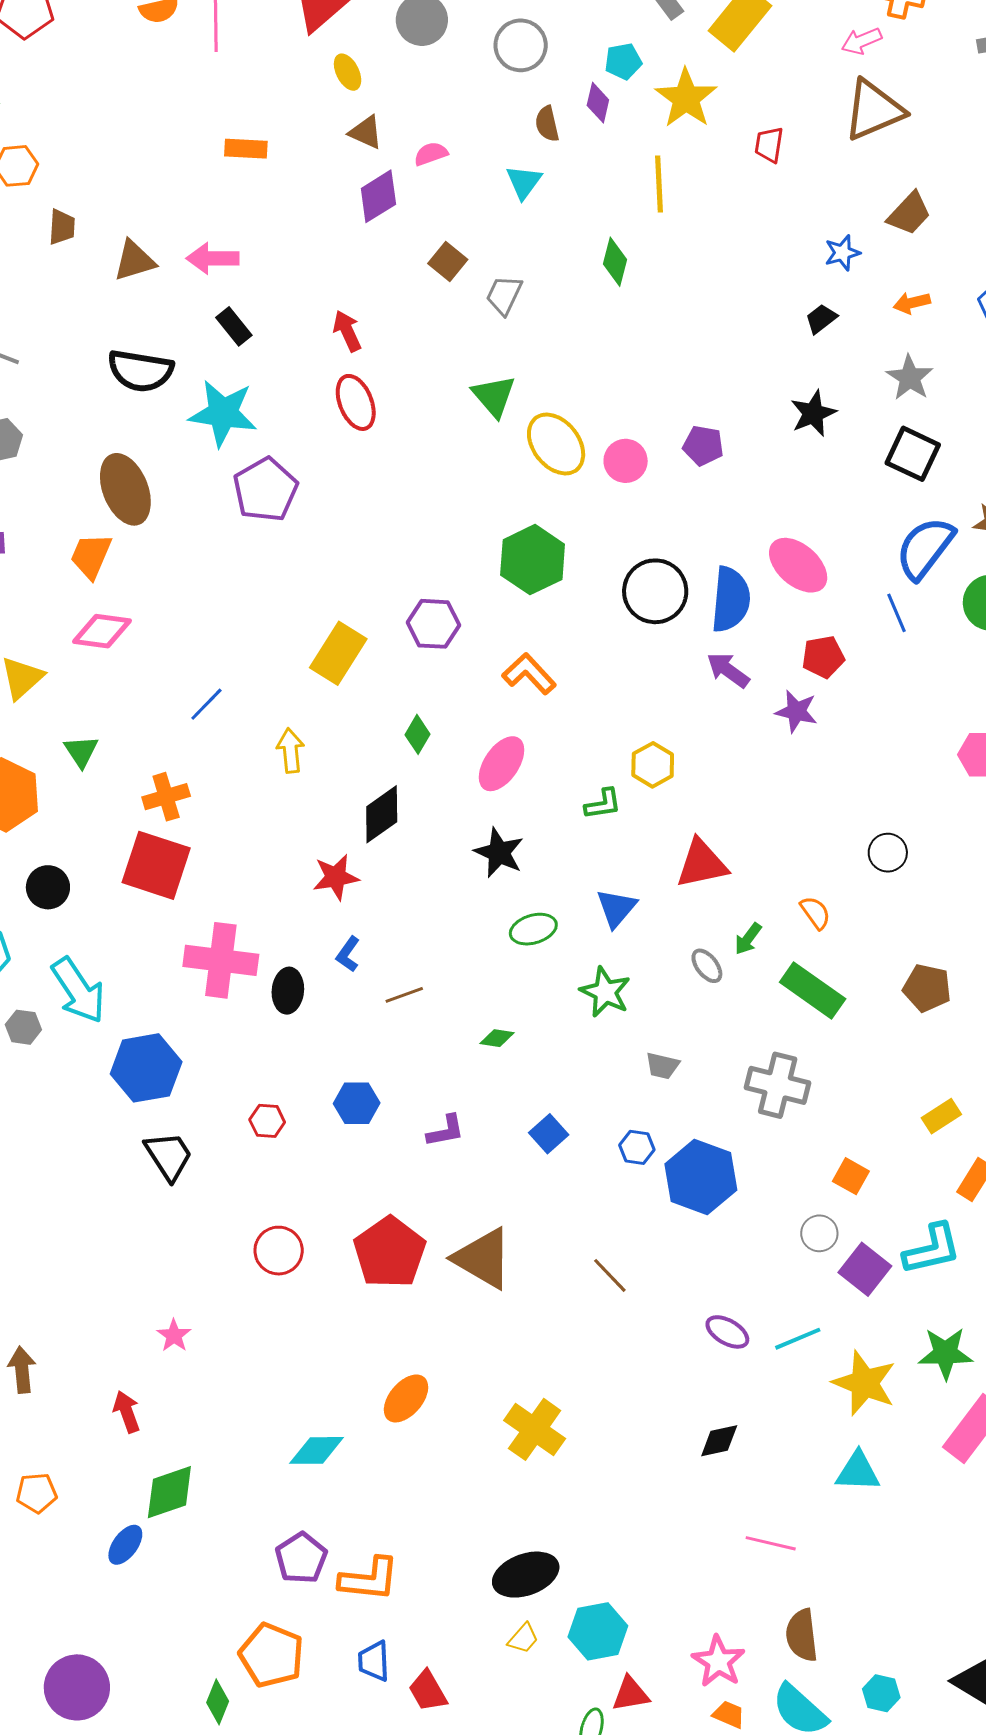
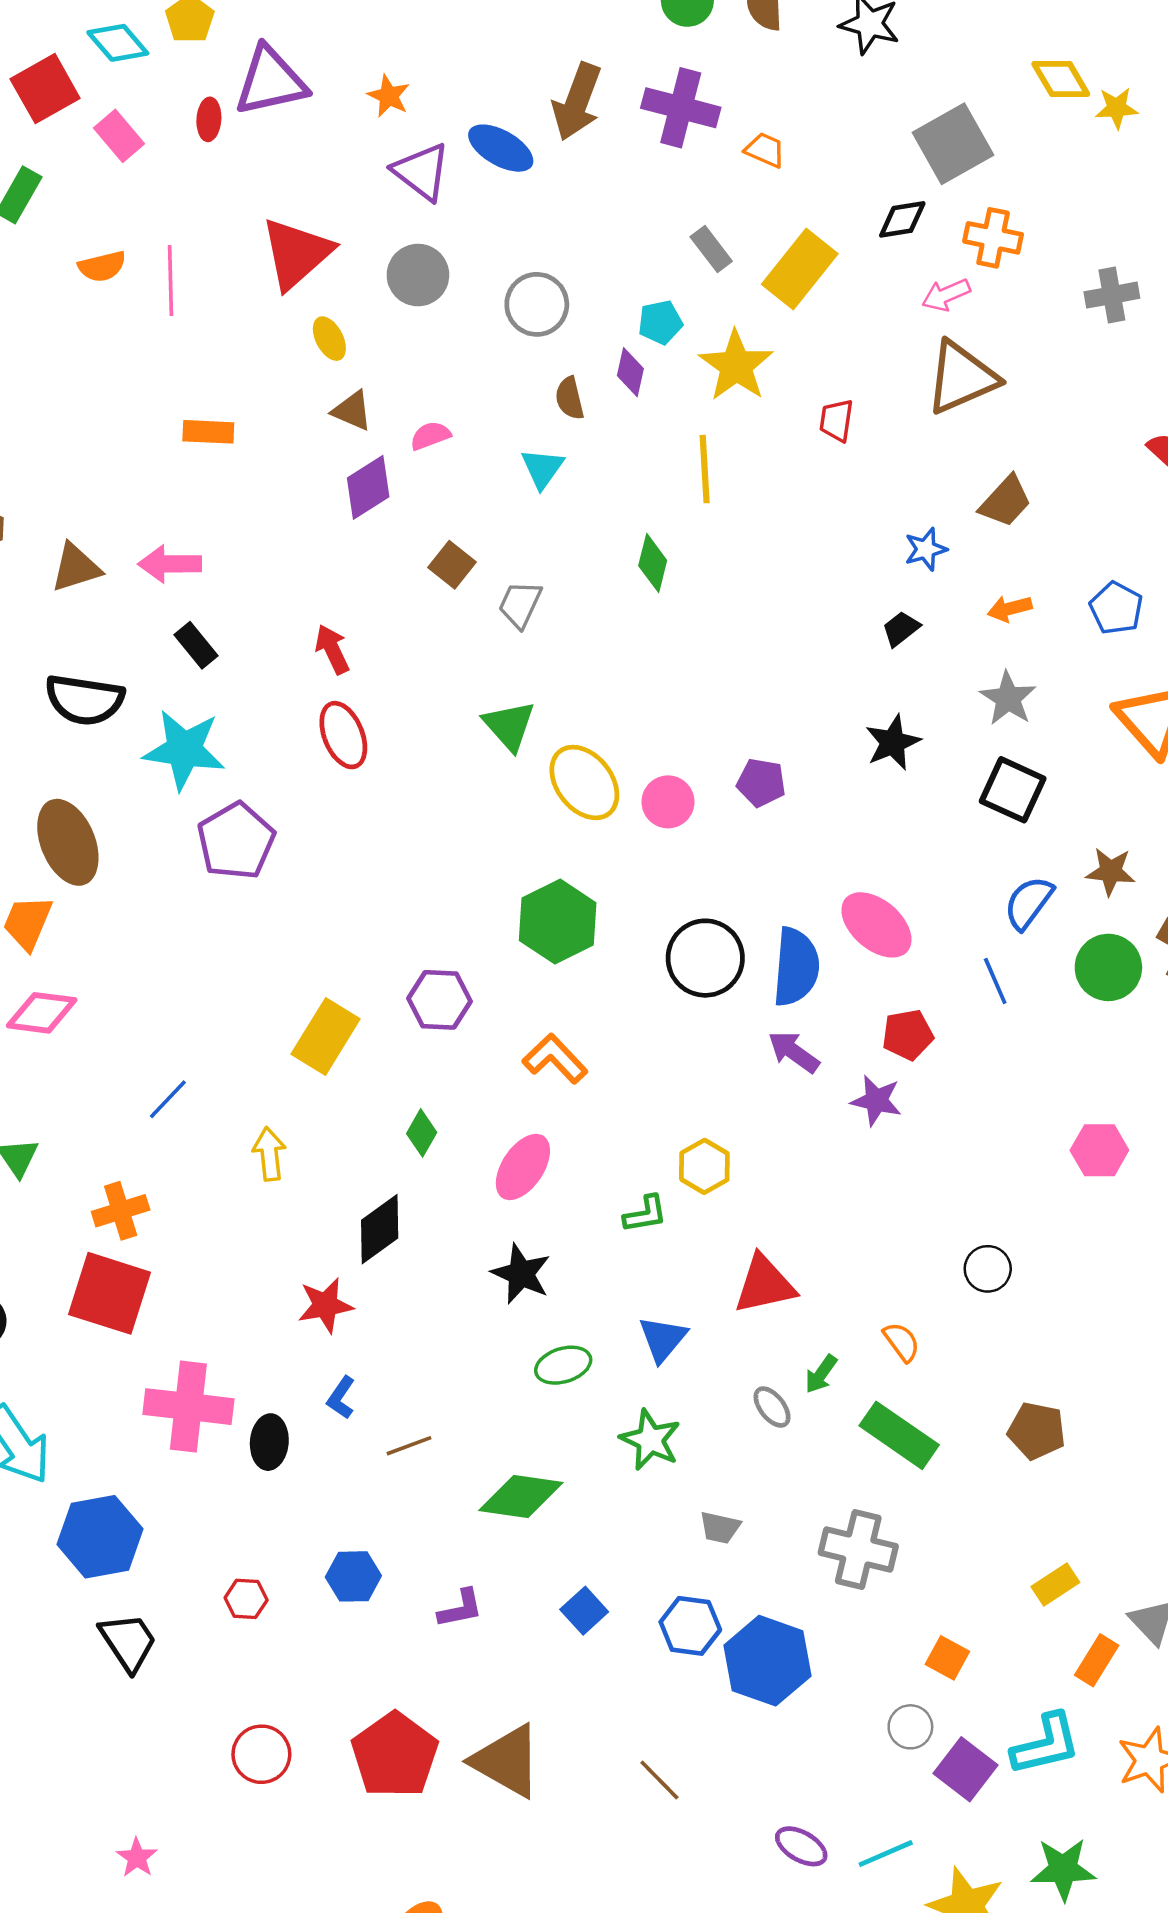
blue semicircle: (925, 548) -> (1029, 903), size x0.7
green diamond: (497, 1038) -> (521, 1497), size x2.0
blue hexagon: (637, 1147) -> (690, 1626), size x1.4

